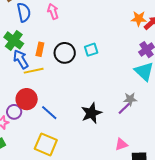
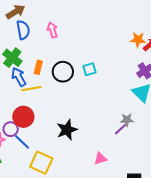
blue line: (49, 113) -> (22, 142), moved
black star: (91, 113) -> (67, 130), moved
pink triangle: (121, 144) -> (100, 159), moved

